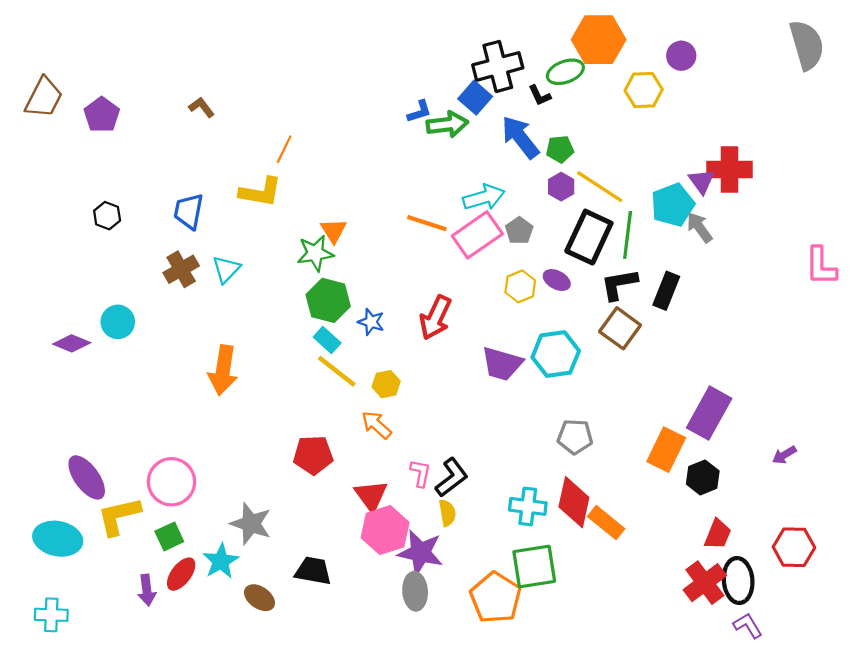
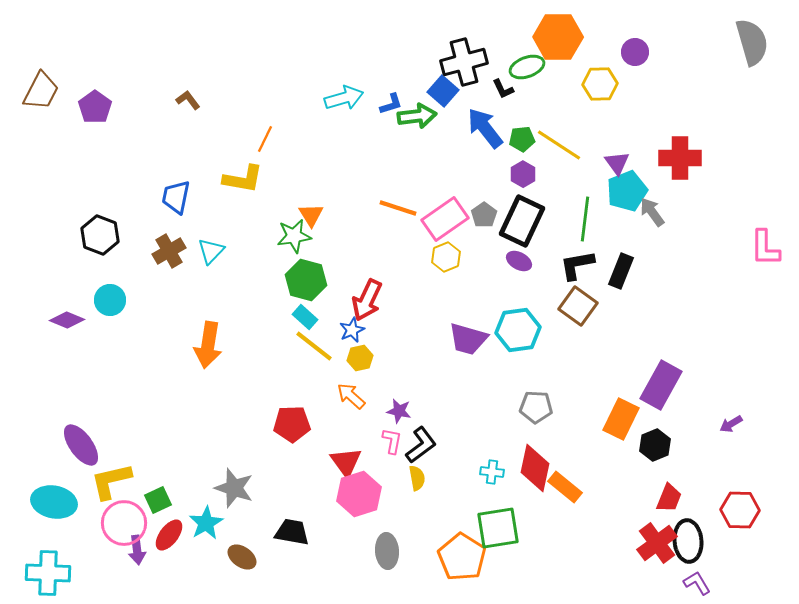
purple triangle: (702, 181) -> (617, 163), moved
yellow line: (600, 187) -> (559, 145), moved
cyan arrow: (484, 197) -> (344, 98), moved
black hexagon: (107, 216) -> (100, 235), moved, size x1.5
black rectangle: (589, 237) -> (522, 221), moved
yellow hexagon: (520, 286) -> (446, 257), moved
red arrow: (435, 318) -> (367, 300), moved
blue star: (371, 322) -> (352, 330), moved, turned 30
pink circle: (171, 482) -> (124, 523), moved
cyan cross: (528, 506) -> (492, 472), size x0.7
purple star: (420, 553) -> (399, 411), moved, size x0.6
cyan cross: (51, 615) -> (48, 573), size x1.4

